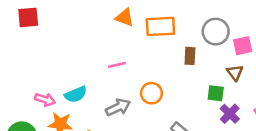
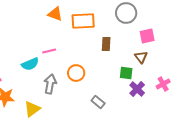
gray circle: (216, 32) -> (126, 13), moved
cyan semicircle: (76, 94) -> (30, 64), moved
gray arrow: (118, 107) -> (50, 84), turned -54

